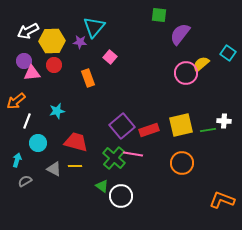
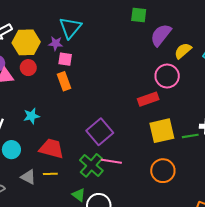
pink square: (110, 57) -> (65, 59), moved, turned -32
yellow semicircle: (201, 64) -> (183, 51), moved
red rectangle: (149, 130) -> (148, 99), moved

